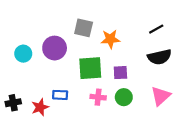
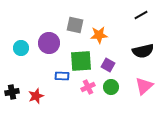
black line: (156, 29) -> (141, 15), moved
purple square: (120, 73) -> (108, 65), turned 32
blue rectangle: (60, 95) -> (62, 76), moved
pink cross: (98, 97) -> (88, 87), turned -32

